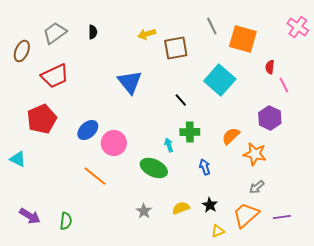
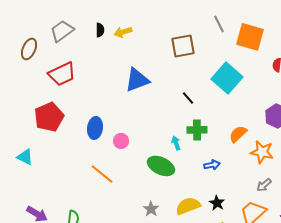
yellow arrow: (147, 34) -> (123, 32), moved
blue triangle: (130, 82) -> (137, 80), turned 48
blue ellipse: (88, 130) -> (95, 128), turned -40
pink circle: (114, 143) -> (121, 141), size x0.6
blue arrow: (205, 167) -> (212, 165), turned 98
yellow semicircle: (181, 208) -> (188, 206), size x1.4

